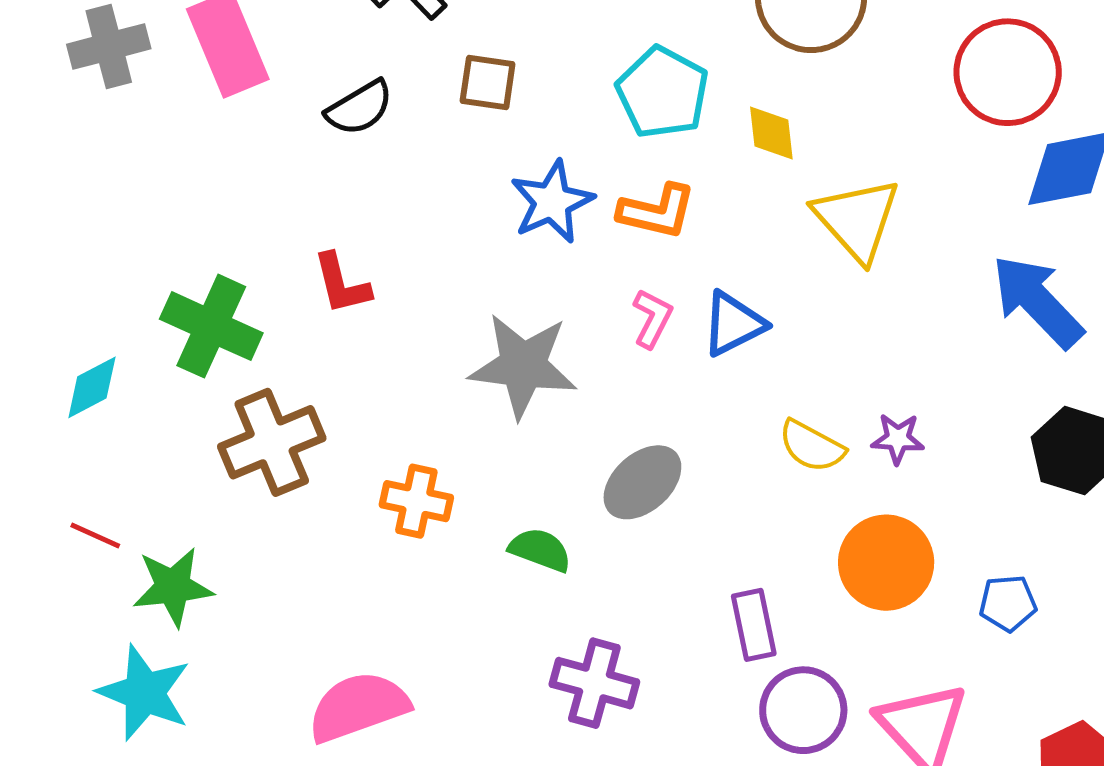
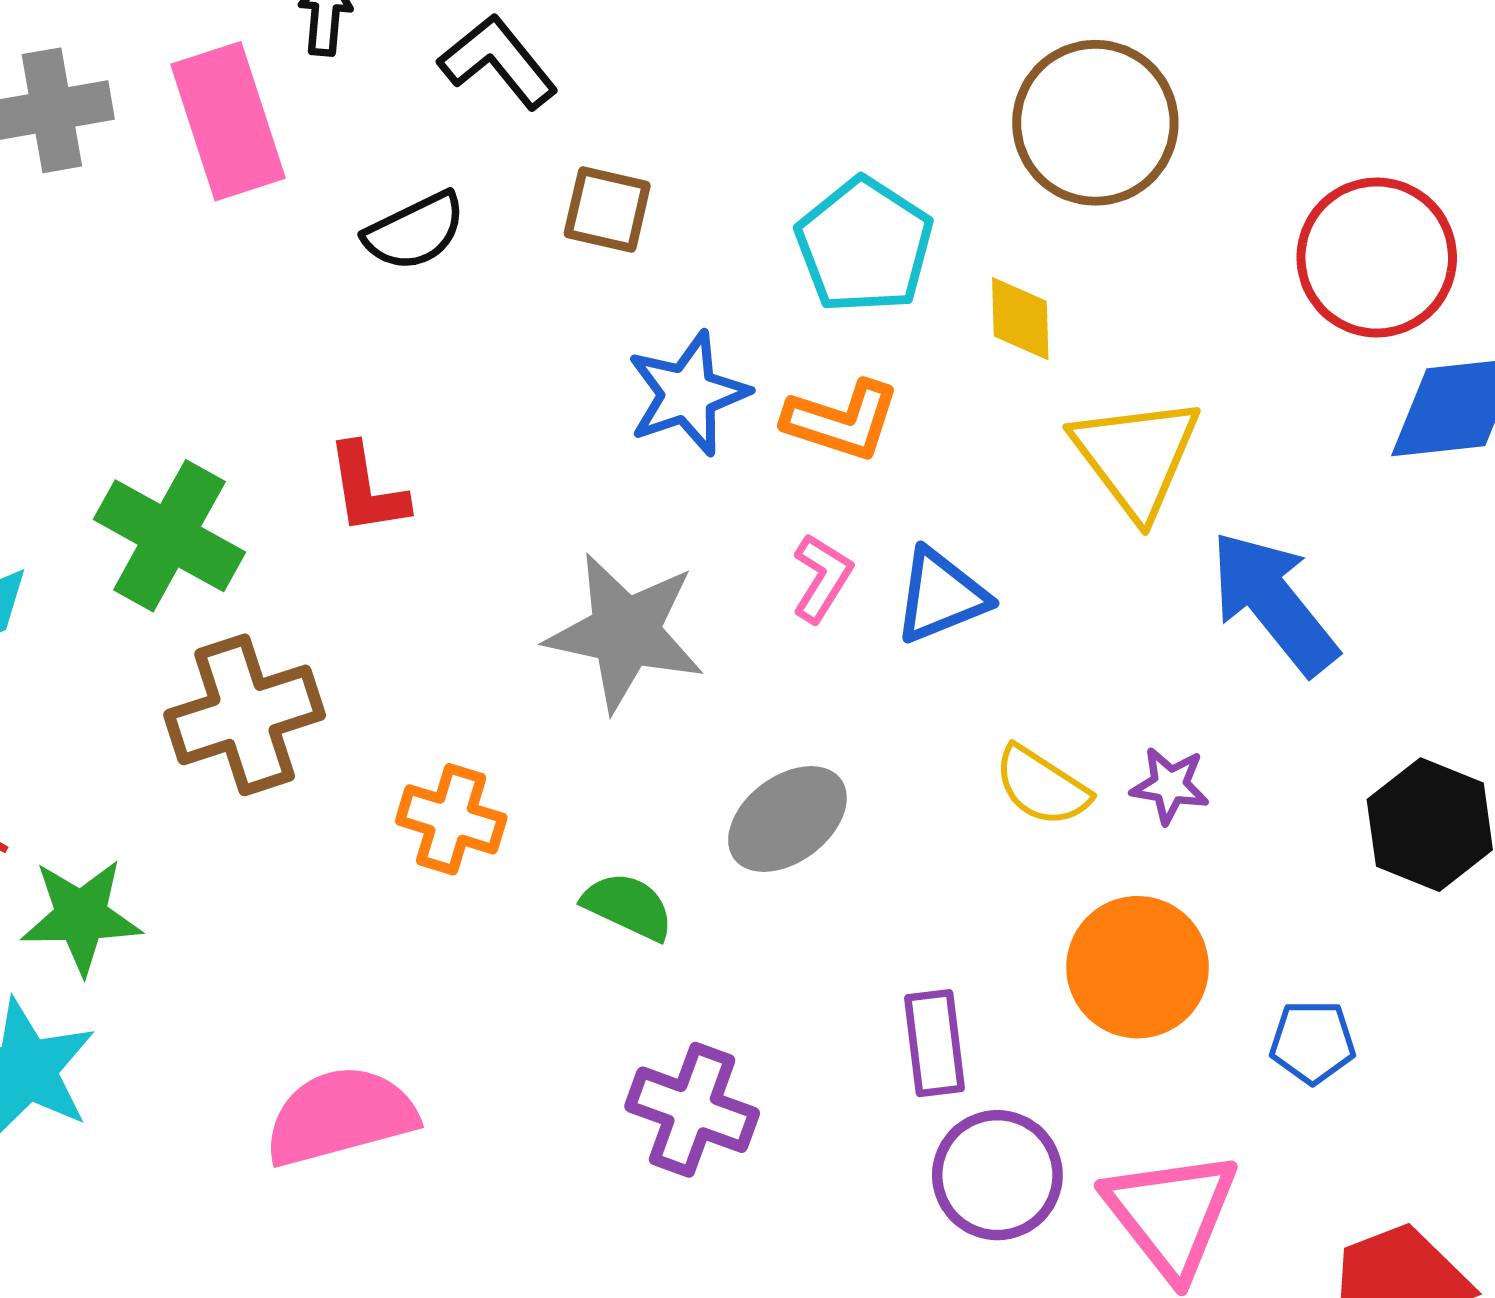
blue arrow: (1037, 301) -> (1274, 603), moved

